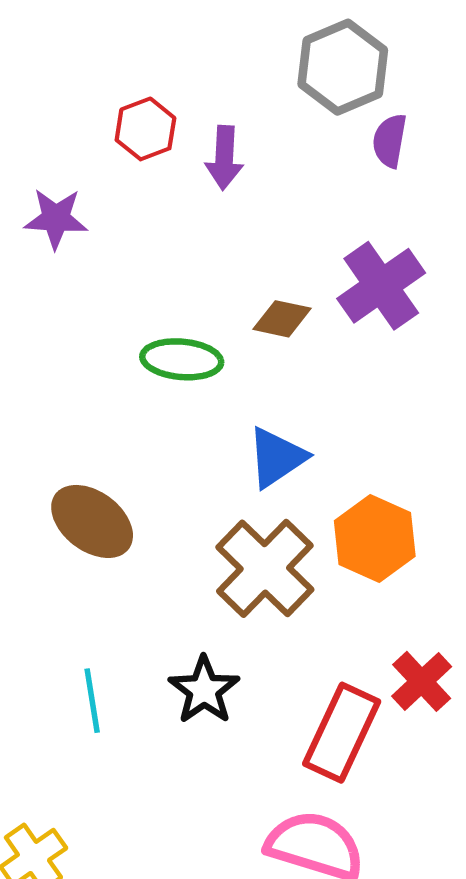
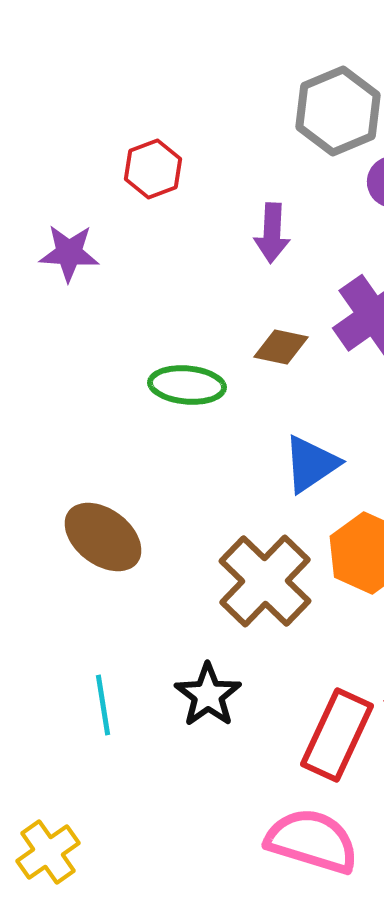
purple arrow: (224, 158) -> (272, 233), moved
blue triangle: (277, 457) -> (311, 464), moved

